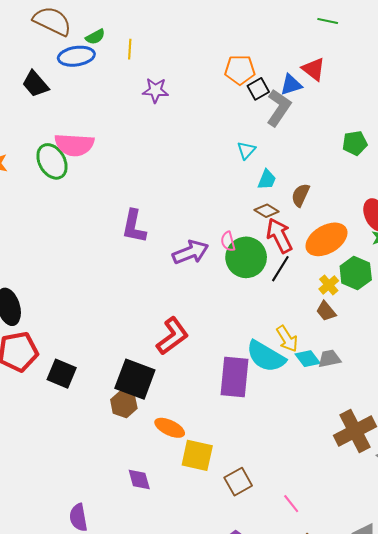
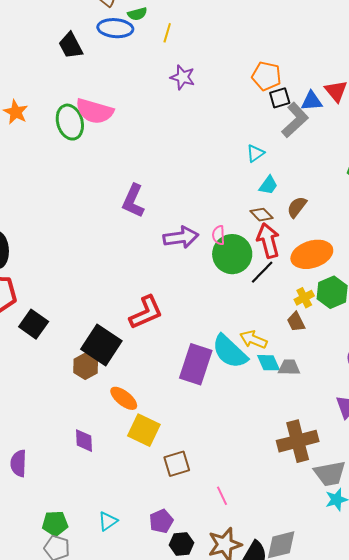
yellow arrow: (287, 339) -> (253, 340), turned 132

